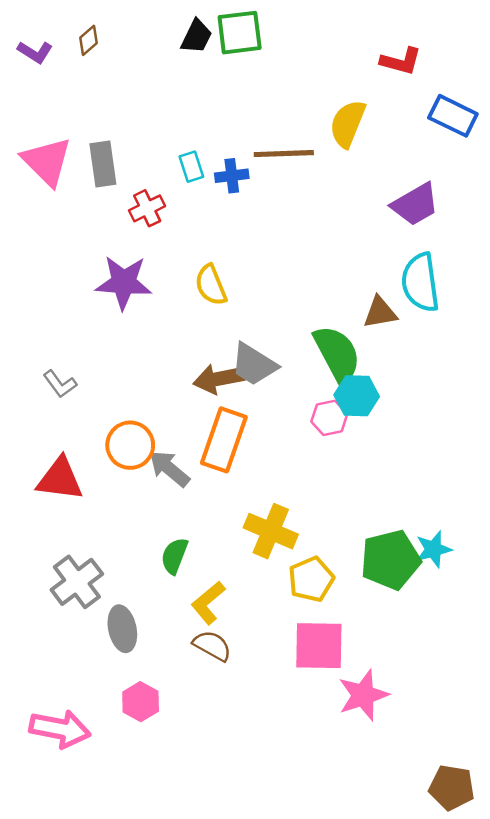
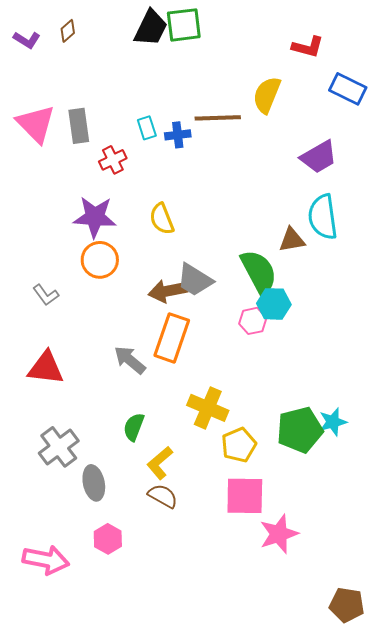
black trapezoid: (197, 36) -> (151, 28), size x1.4
orange circle: (130, 445) -> (100, 260), moved

